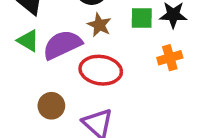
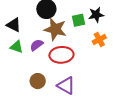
brown star: (99, 25) -> (55, 29), size x1.6
purple semicircle: (62, 45) -> (37, 45), size x0.6

